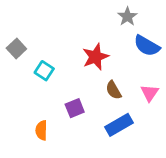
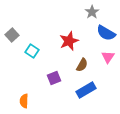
brown semicircle: (114, 90) -> (82, 65), turned -120
pink triangle: (150, 93) -> (108, 57), moved
orange semicircle: (41, 130) -> (24, 101), moved

